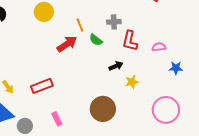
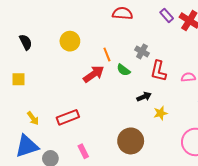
gray cross: (114, 22) -> (142, 51), turned 32

